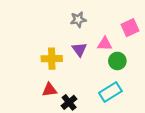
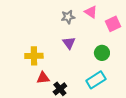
pink triangle: (105, 44) -> (91, 12), moved, turned 32
yellow cross: (52, 59) -> (34, 56), moved

